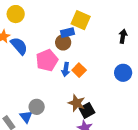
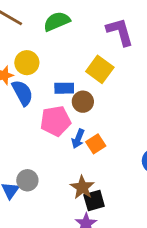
yellow circle: (16, 14) -> (27, 63), moved
yellow square: (81, 20) -> (100, 69), moved
blue rectangle: (68, 33) -> (64, 88), moved

